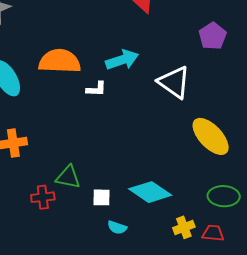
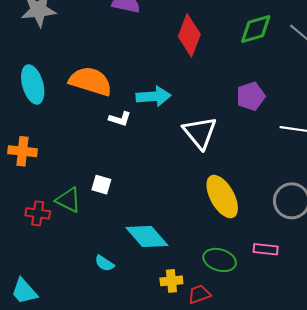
white square: (101, 197) -> (101, 185), moved
red trapezoid: (213, 233) -> (199, 294), turned -40

